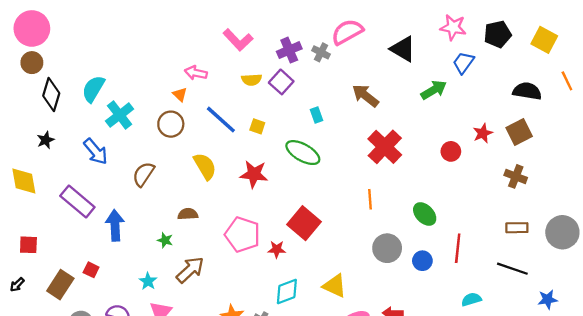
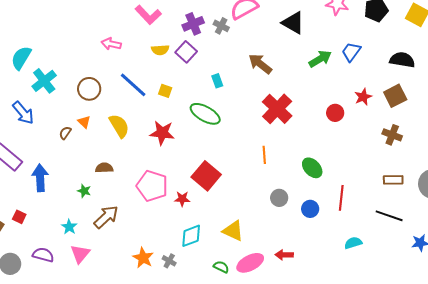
blue trapezoid: (463, 63) -> (351, 52), moved
orange triangle: (180, 94) -> (84, 122), moved
brown semicircle: (143, 174) -> (65, 133), size x0.6
gray circle: (387, 248) -> (279, 198), size x0.7

